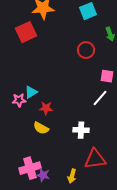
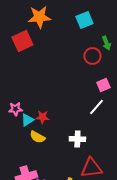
red circle: (86, 50) -> (92, 56), moved
pink square: (107, 76) -> (103, 85), turned -32
cyan triangle: (31, 92) -> (27, 120), moved

